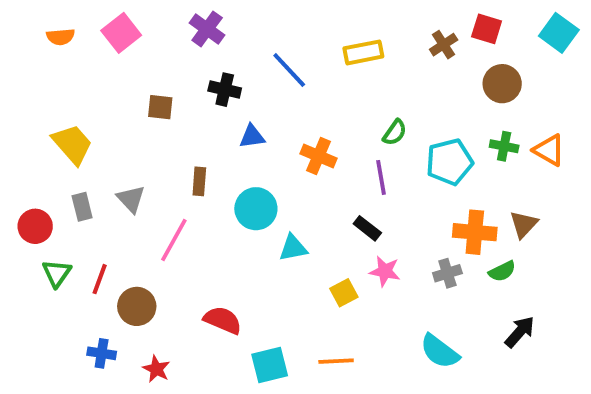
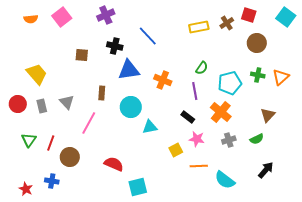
purple cross: (207, 29) -> (106, 15), turned 30
yellow rectangle: (363, 52) -> (199, 27), moved
blue triangle: (252, 136) -> (129, 70), size x1.6
orange triangle: (549, 150) -> (281, 77), turned 48
red circle: (35, 226) -> (18, 104), moved
orange cross: (475, 232) -> (221, 112), moved, turned 35
orange line: (336, 361) -> (199, 166), moved
red star: (156, 369) -> (26, 189), moved

